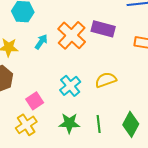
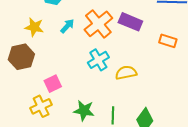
cyan cross: (70, 86) -> (98, 60), moved

